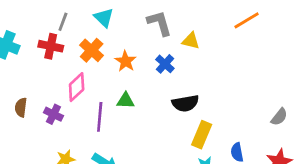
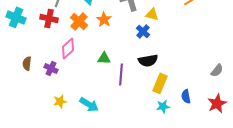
orange star: (126, 61) -> (104, 19), moved
blue cross: (165, 64) -> (143, 31), moved
purple line: (100, 117) -> (121, 74), moved

